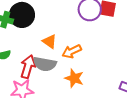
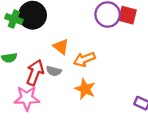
gray semicircle: (45, 64) -> (54, 71), size x0.6

